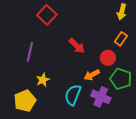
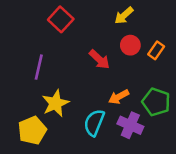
yellow arrow: (122, 12) -> (124, 15), moved, turned 35
red circle: (108, 58) -> (130, 45), moved
yellow star: (43, 80) -> (55, 103), size x1.5

